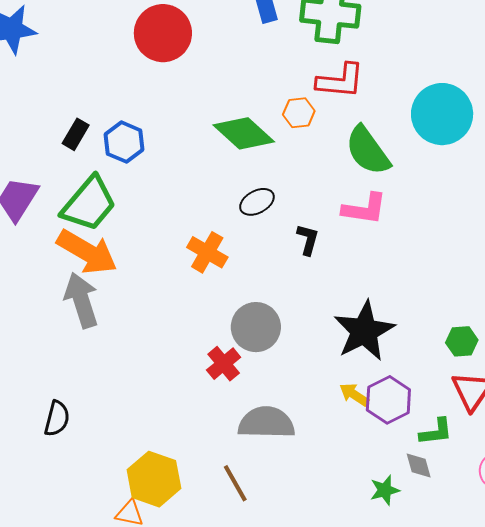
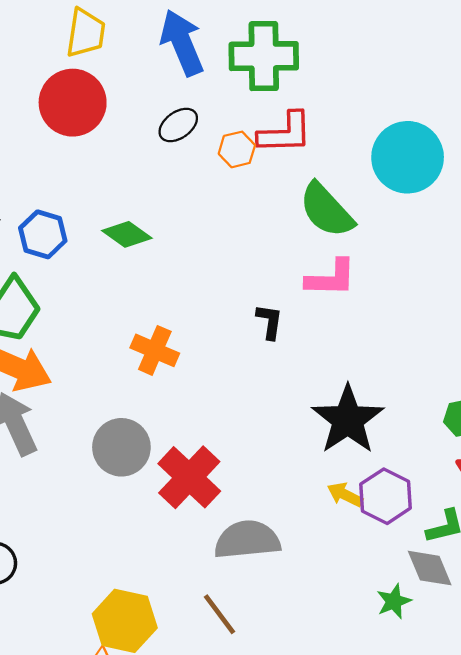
orange hexagon: (299, 113) -> (237, 149), moved
green diamond: (244, 133) -> (127, 234), moved, size x0.7
black ellipse: (257, 202) -> (178, 125), moved
gray circle: (256, 327) -> (121, 447), moved
red cross: (224, 364) -> (189, 477), size x1.6
gray diamond: (419, 466) -> (430, 568), size x1.4

